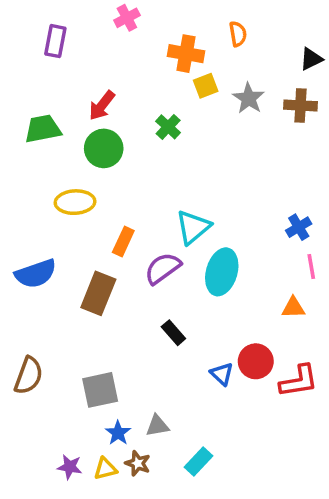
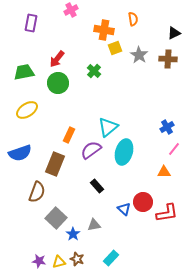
yellow ellipse: (75, 202) -> (27, 110), moved, turned -30
pink line: (311, 266) -> (174, 149), turned 48
brown semicircle: (29, 376) -> (37, 192), moved
gray square: (100, 390) -> (56, 218), turned -35
gray triangle: (157, 426) -> (94, 225), moved
blue star: (118, 433) -> (73, 234), moved

